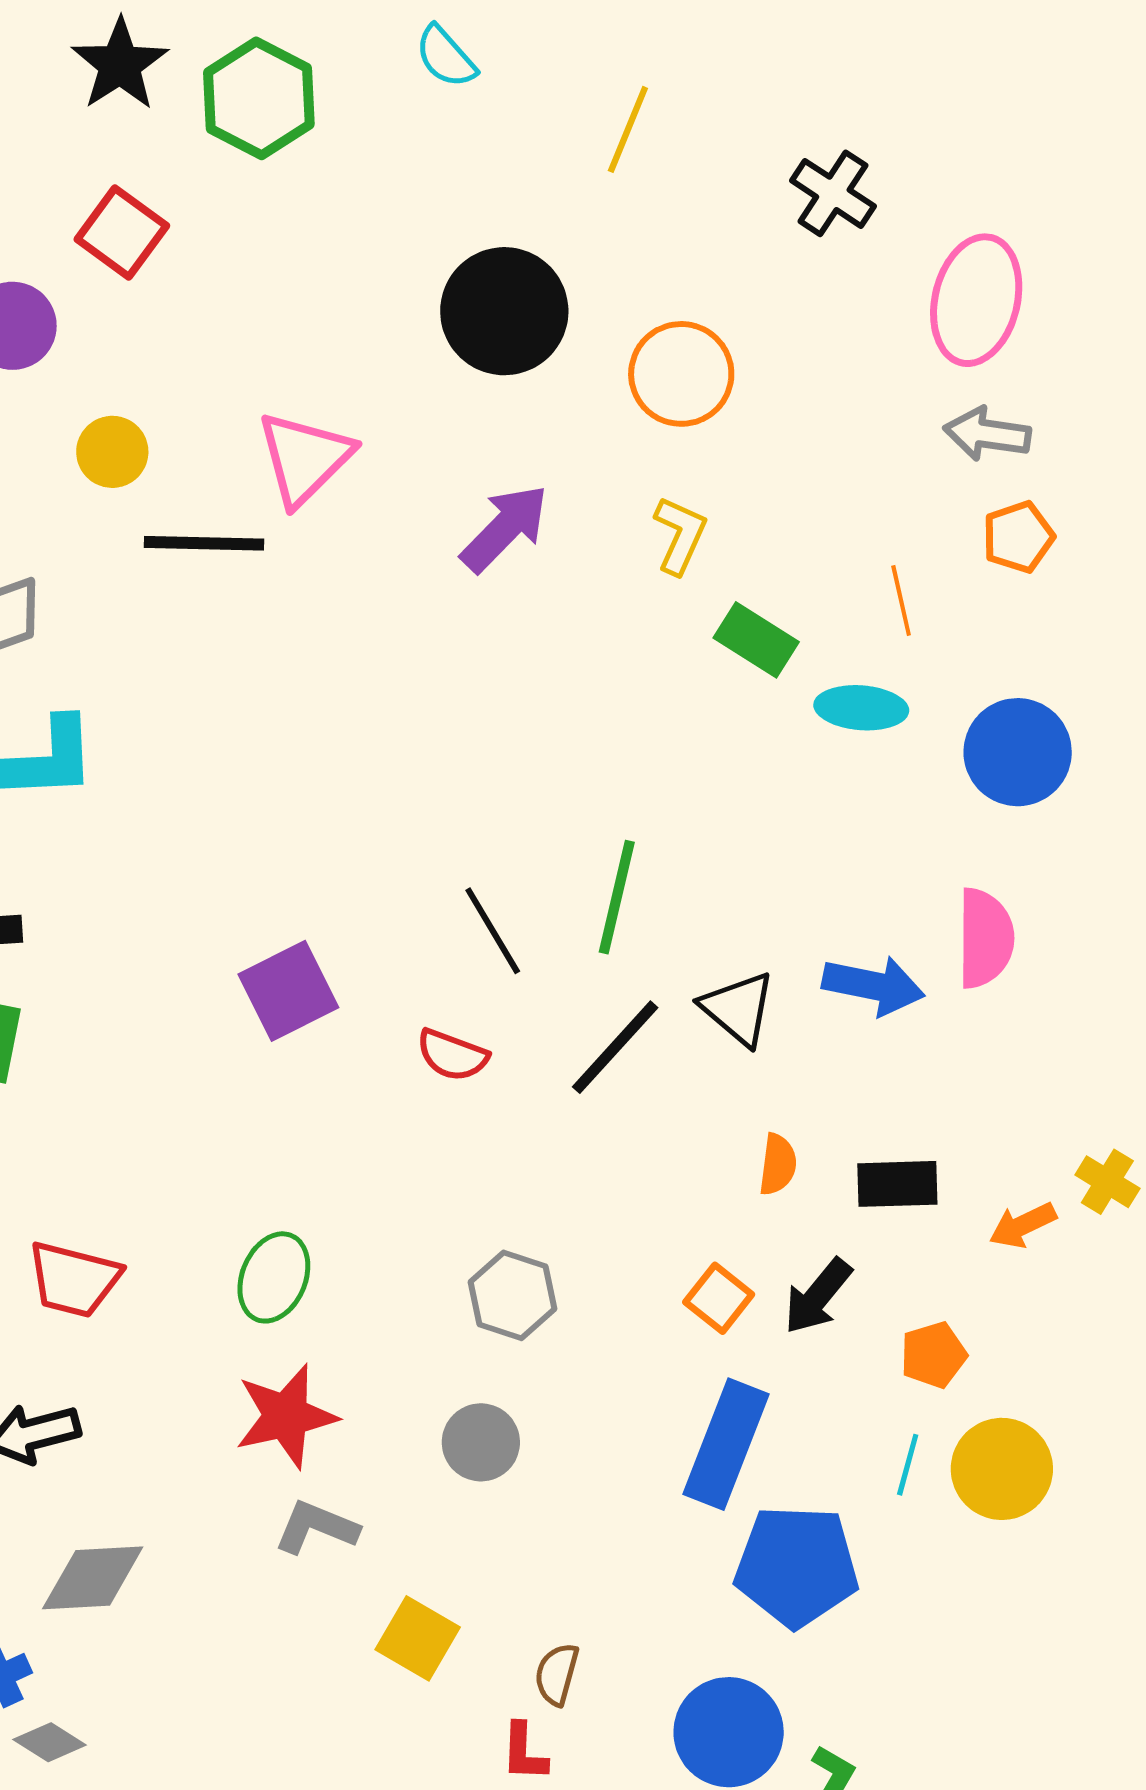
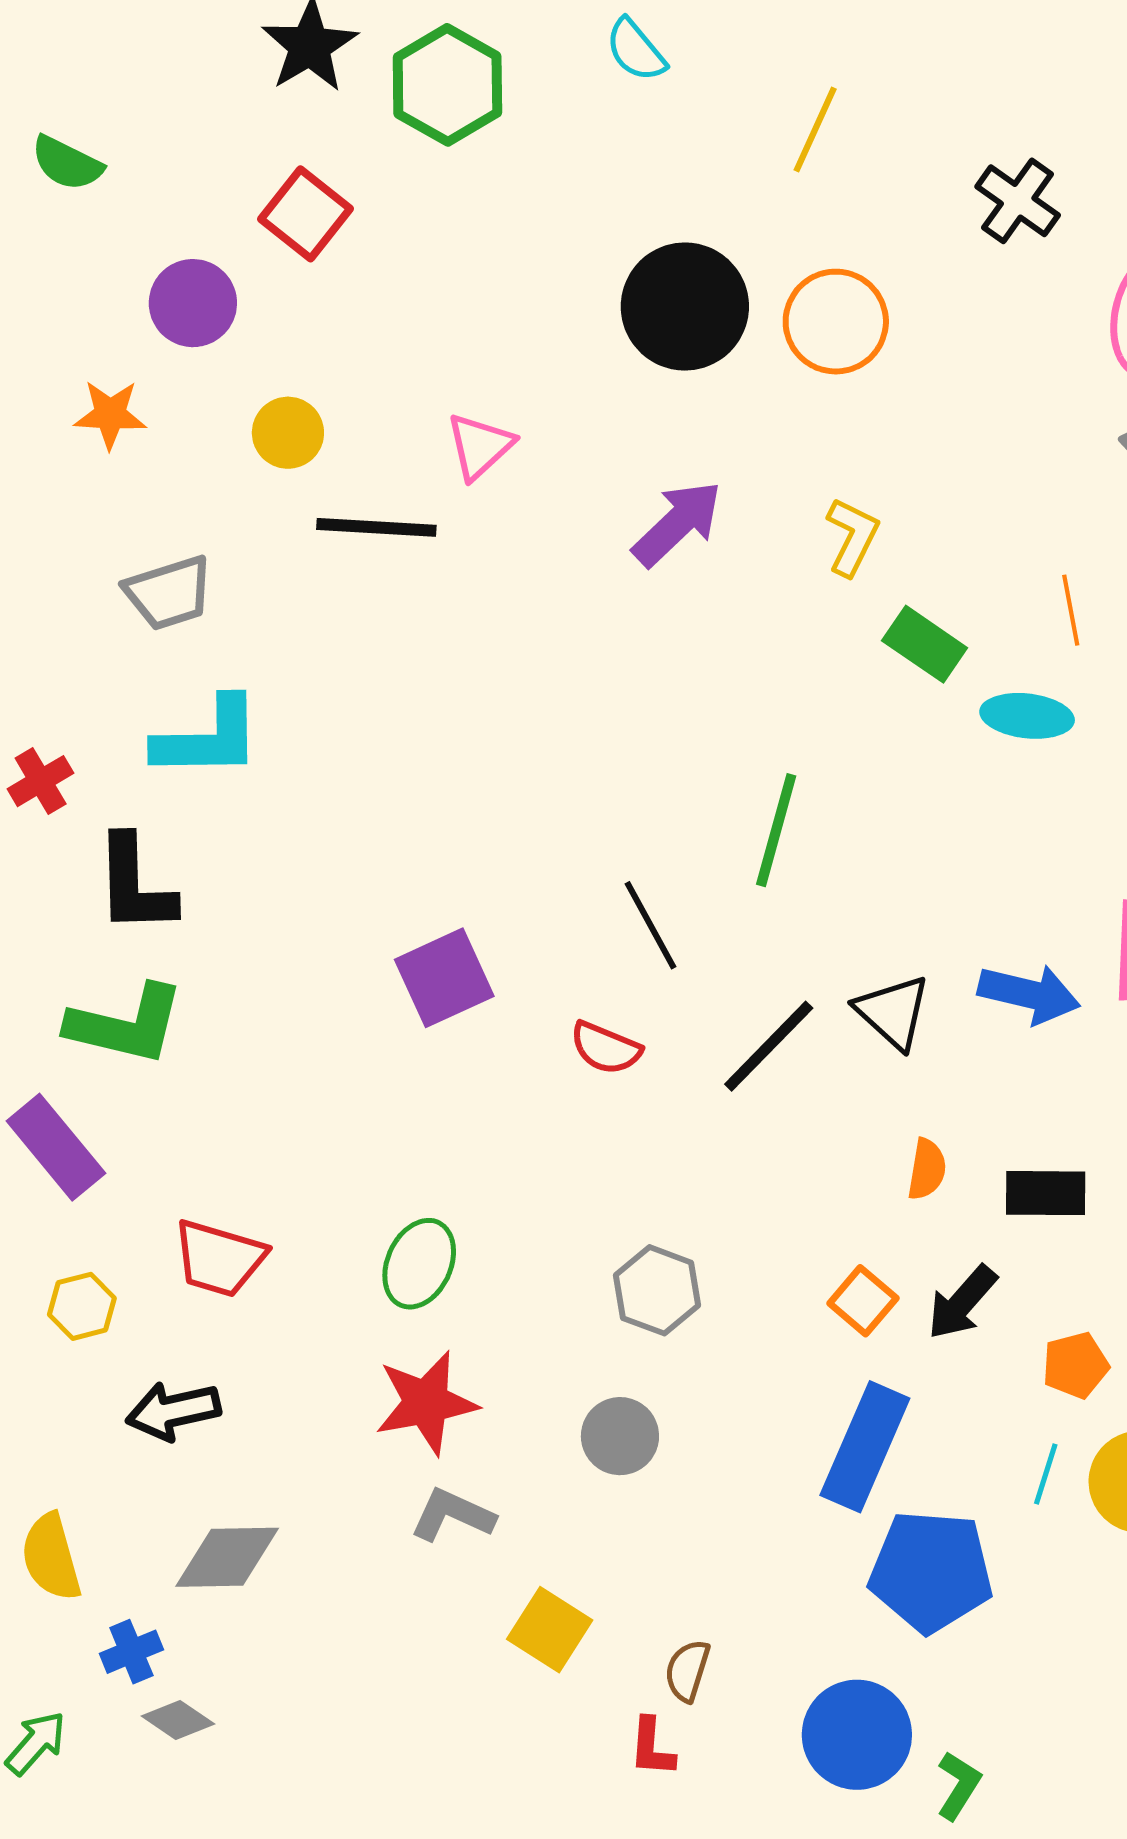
orange circle: (681, 374) -> (836, 322), moved
pink triangle: (305, 458) -> (480, 446), size x0.7
green line: (617, 897) -> (776, 830), moved

